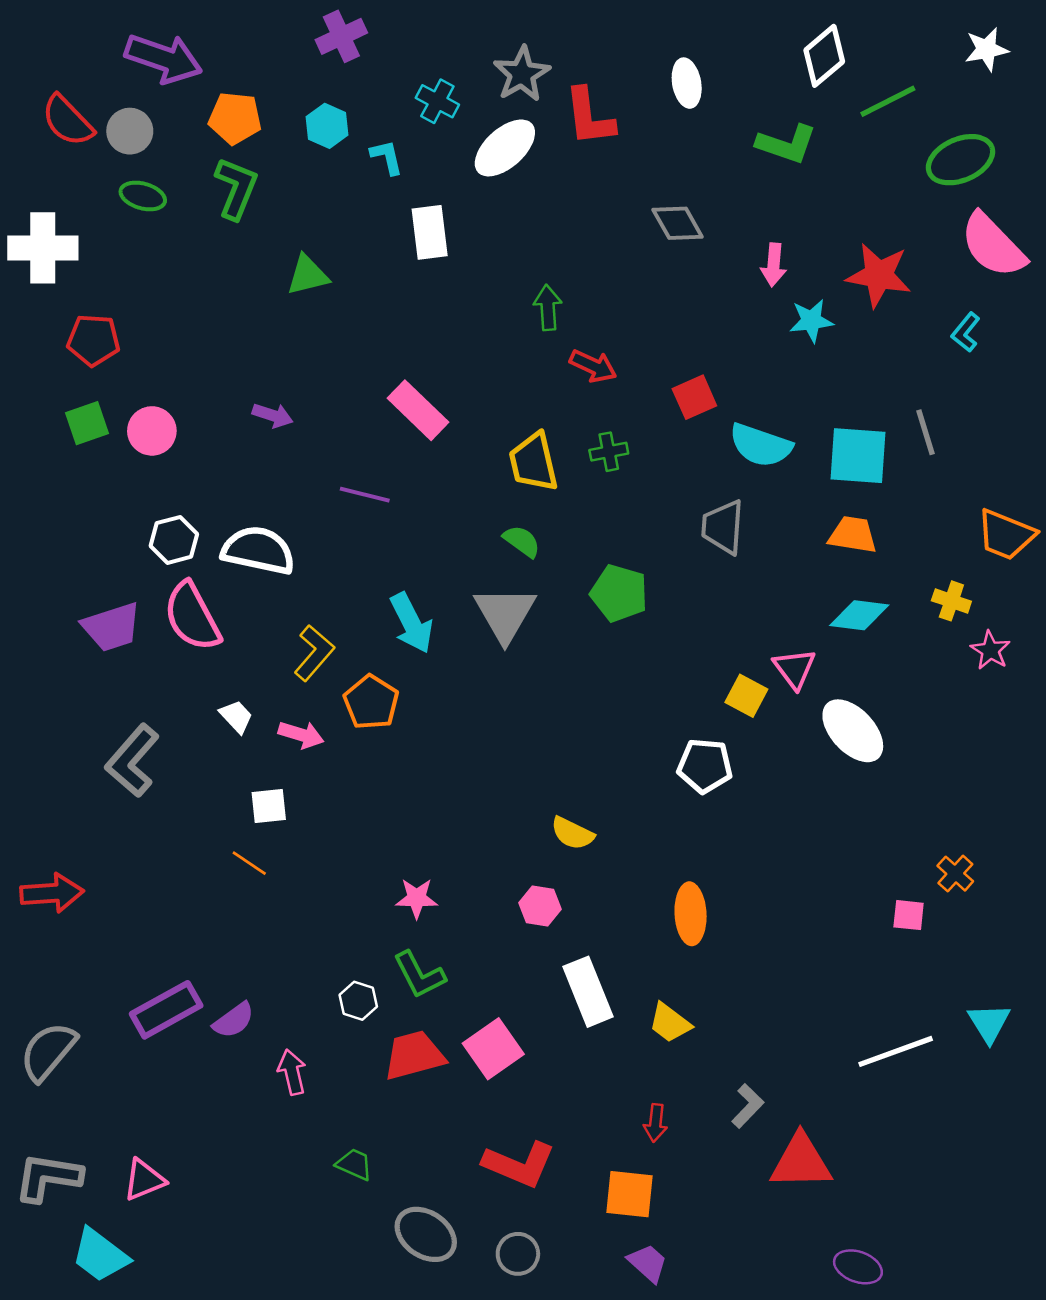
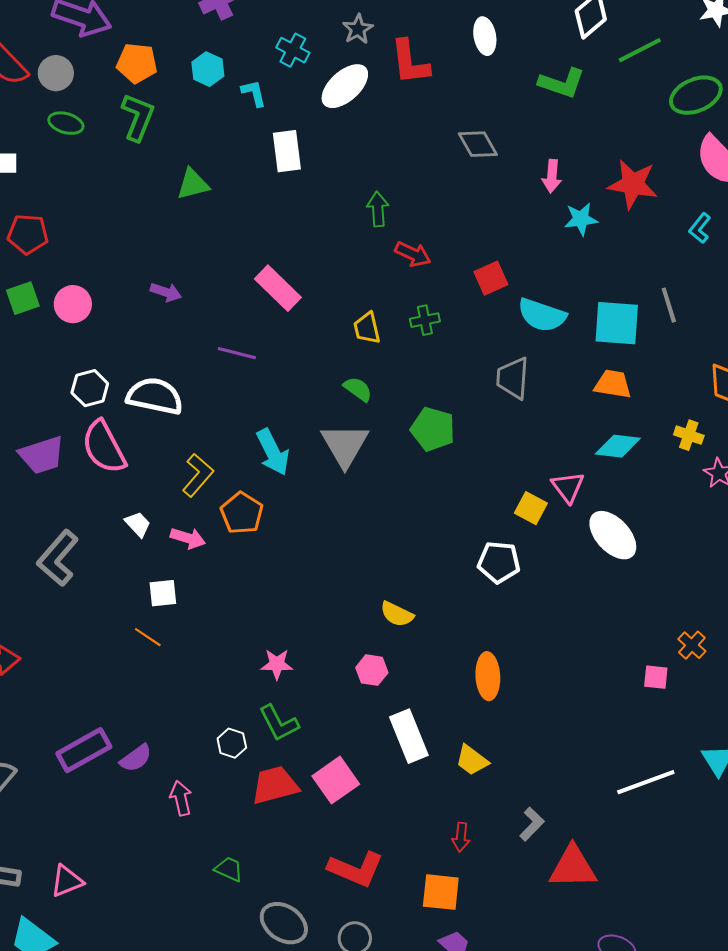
gray star: (522, 74) -> (358, 29), size x0.7
yellow trapezoid: (533, 462) -> (367, 328), size x0.7

